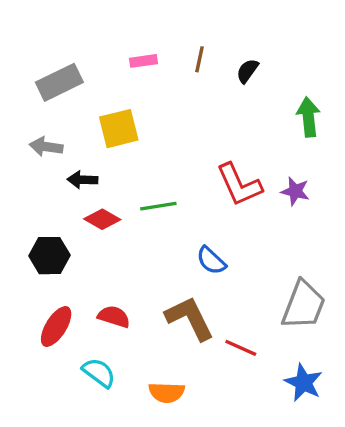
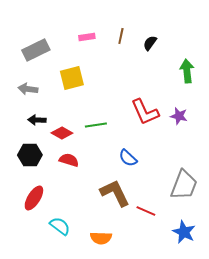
black arrow: (82, 180) -> (37, 120), moved
red semicircle: (114, 317) -> (69, 160), moved

